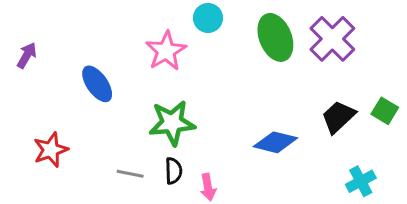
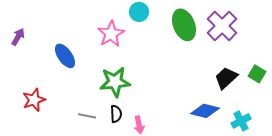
blue diamond: (275, 142) -> (205, 111), moved

